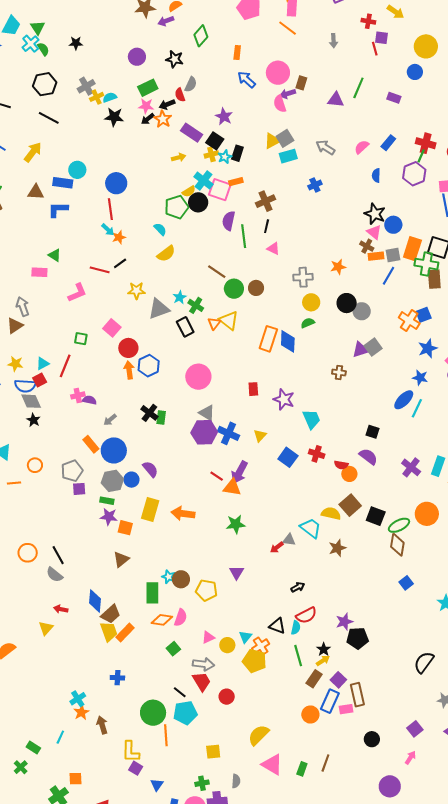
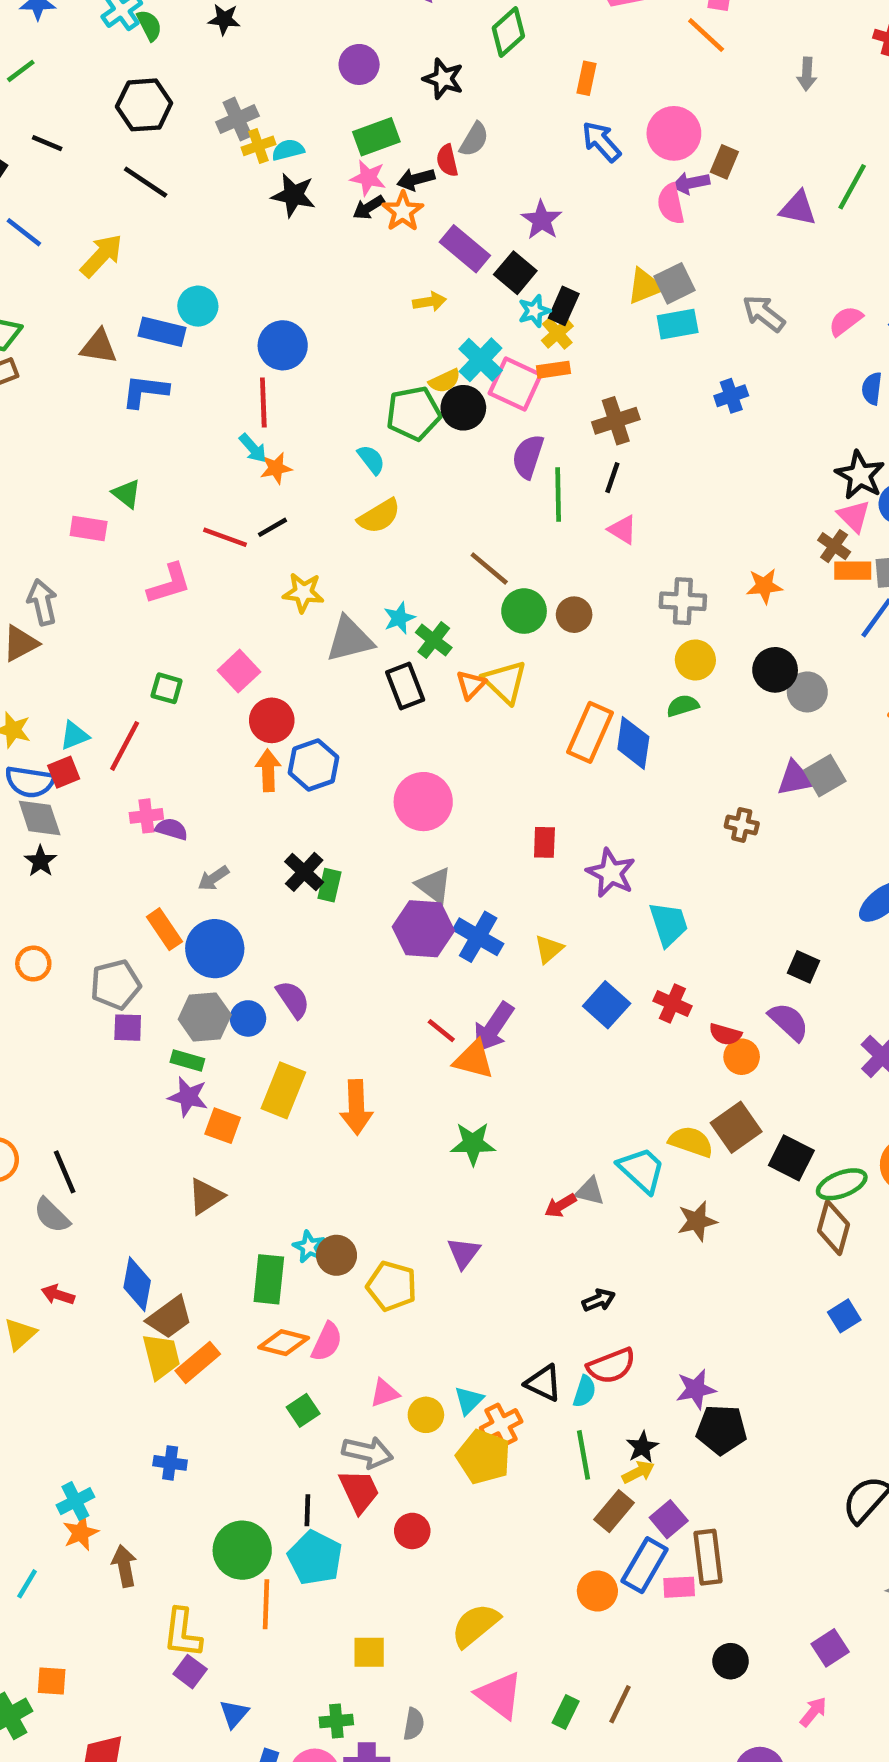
yellow cross: (211, 154) -> (557, 333), moved, turned -32
orange arrow: (183, 514) -> (356, 1107), turned -105
black line: (180, 692) -> (307, 1510), turned 48
cyan pentagon: (185, 713) -> (315, 1558), turned 30

